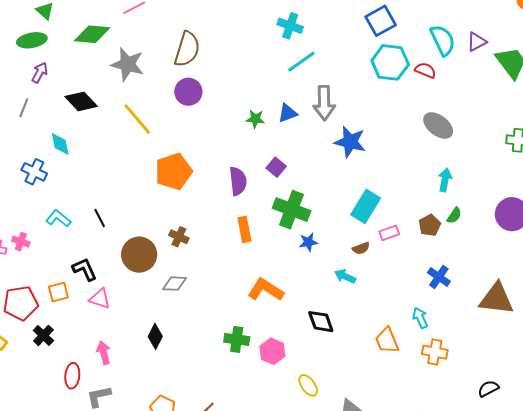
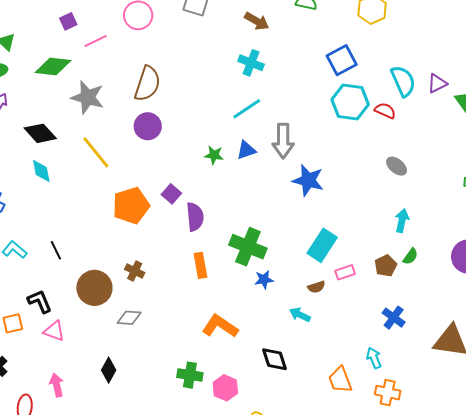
cyan line: (301, 62) -> (247, 109), moved
gray ellipse: (438, 125) -> (397, 166), size x0.7
cyan diamond: (60, 144) -> (41, 171), moved
purple square: (276, 167) -> (171, 194), moved

